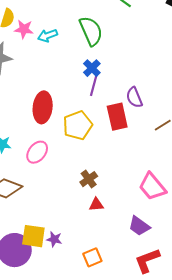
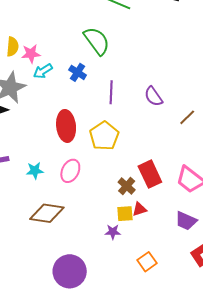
cyan arrow: (48, 36) -> (43, 71), moved
blue cross: (92, 68) -> (78, 72), moved
red rectangle: (117, 117) -> (150, 174), moved
yellow square: (33, 236) -> (125, 214), moved, size x0.7
purple star: (54, 239) -> (113, 232), moved

